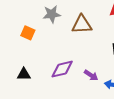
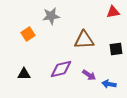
brown triangle: (82, 25) -> (84, 40), moved
orange square: (28, 33) -> (28, 34), turned 32

